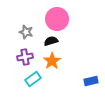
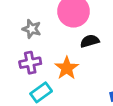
black semicircle: (51, 41) -> (90, 41), moved

